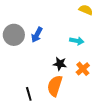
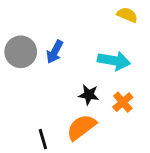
cyan arrow: (77, 41) -> (114, 61), size x1.5
orange semicircle: (55, 86) -> (81, 127), turned 35

